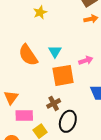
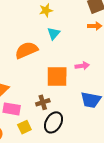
cyan triangle: (55, 51) -> (54, 33), moved
orange semicircle: (28, 55) -> (26, 50), turned 90

